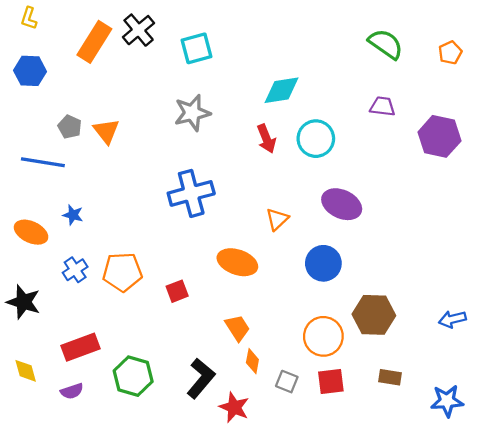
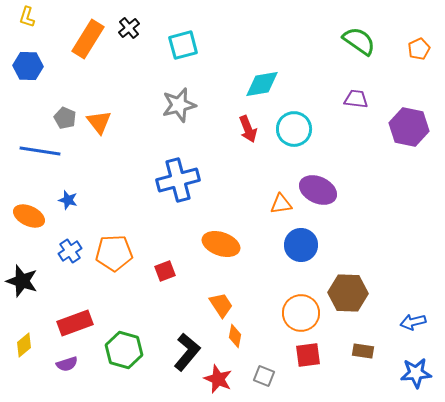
black cross: (139, 30) -> (129, 28), size x0.7
orange triangle: (277, 219) -> (281, 204), moved, turned 35
blue arrow: (452, 319) -> (413, 322), moved
yellow diamond: (26, 371) -> (24, 345), turned 65
gray square: (287, 382) -> (264, 376), moved

